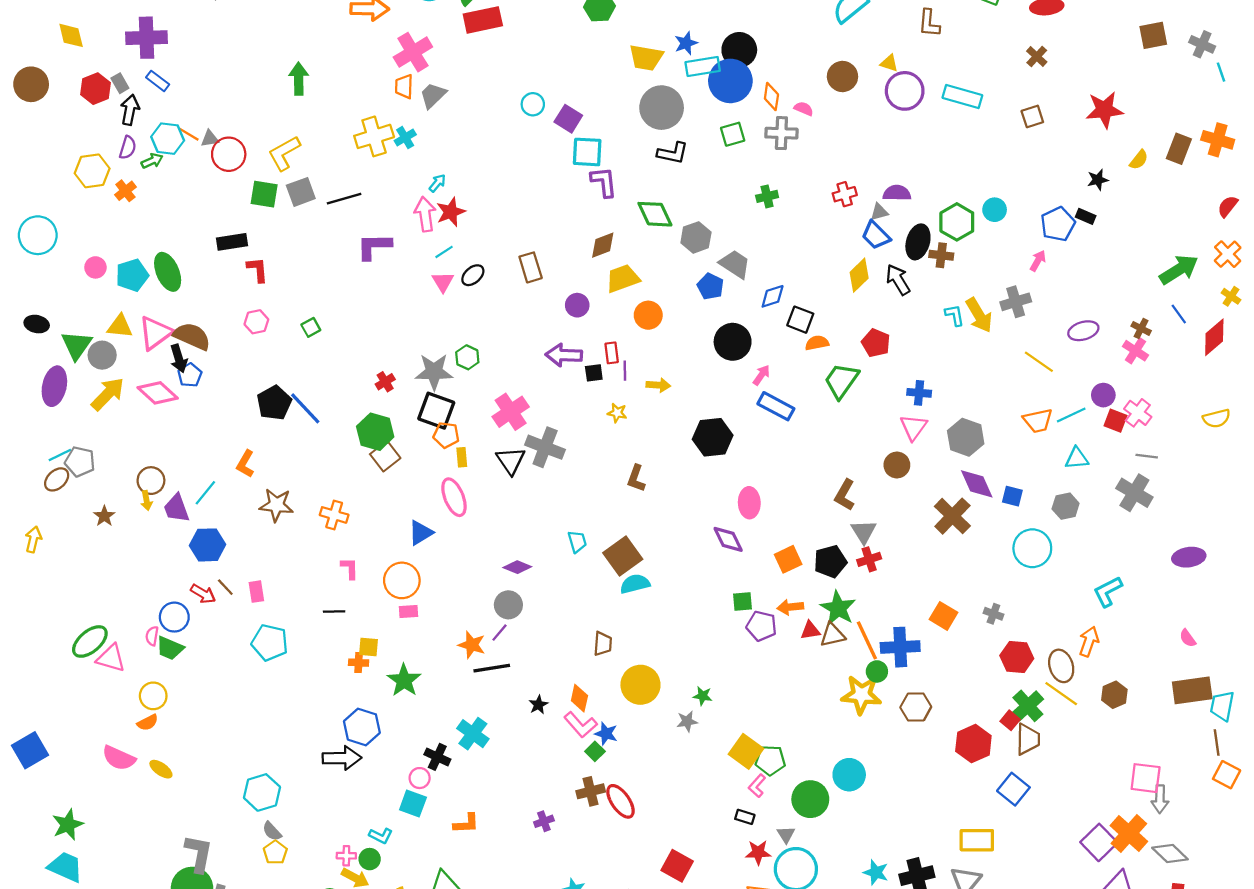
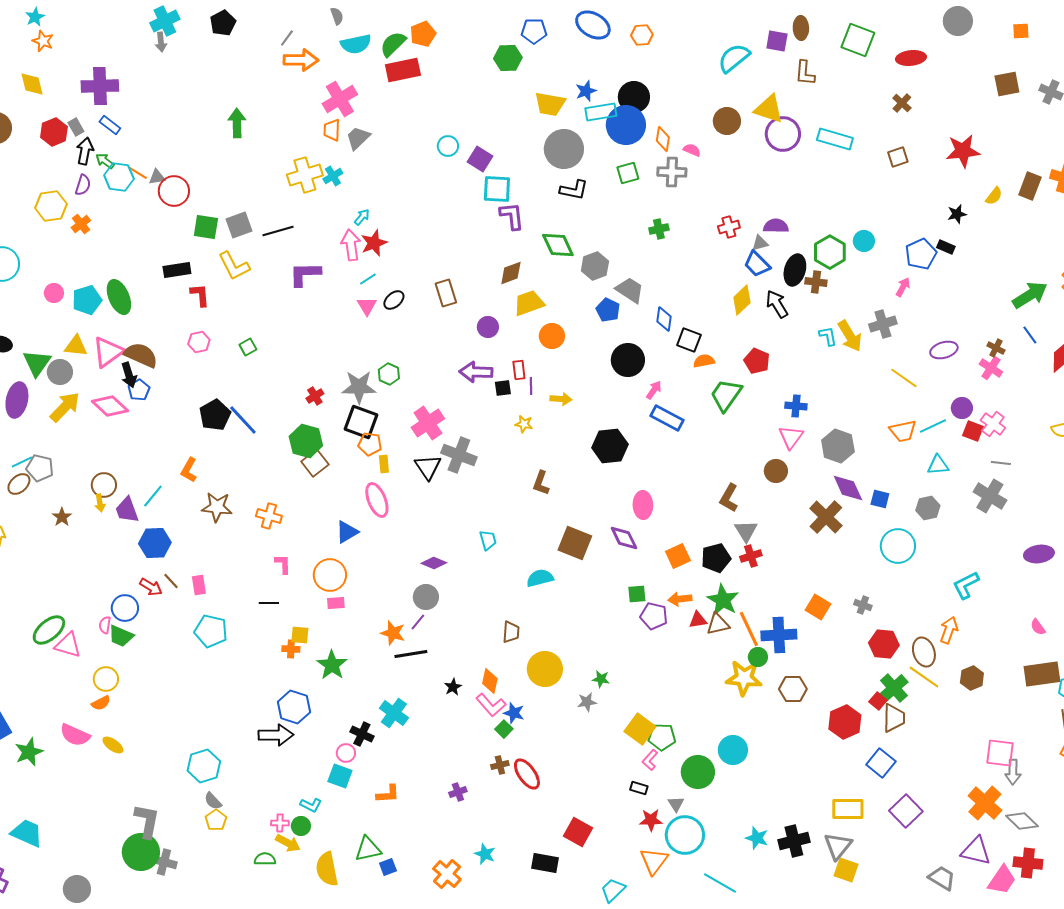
yellow triangle: (889, 63) -> (769, 109), size x1.8
yellow L-shape: (284, 153) -> (234, 266), moved, turned -88
green arrow: (152, 161) -> (105, 161), moved, turned -120
blue diamond: (773, 296) -> (664, 319), turned -65
brown square: (623, 556) -> (575, 543), moved, turned -32
brown cross: (591, 791) -> (500, 765), size x0.7
green star: (68, 825) -> (29, 752), moved
purple square: (1099, 842) -> (906, 811), moved

